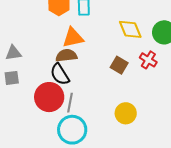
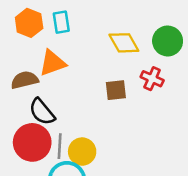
brown semicircle: (66, 56) -> (25, 80), moved
brown square: (119, 65) -> (116, 90), turned -30
yellow circle: (126, 113) -> (82, 152), moved

